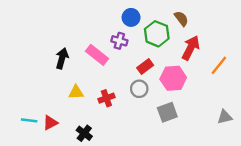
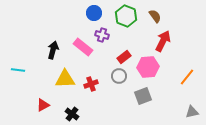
blue circle: (131, 17) -> (94, 13), moved
green hexagon: (157, 34) -> (126, 16), moved
orange line: (219, 65) -> (187, 77), moved
yellow triangle: (76, 92) -> (65, 79), size x1.5
gray triangle: (225, 117) -> (192, 112), moved
cyan line: (29, 120) -> (18, 70), moved

